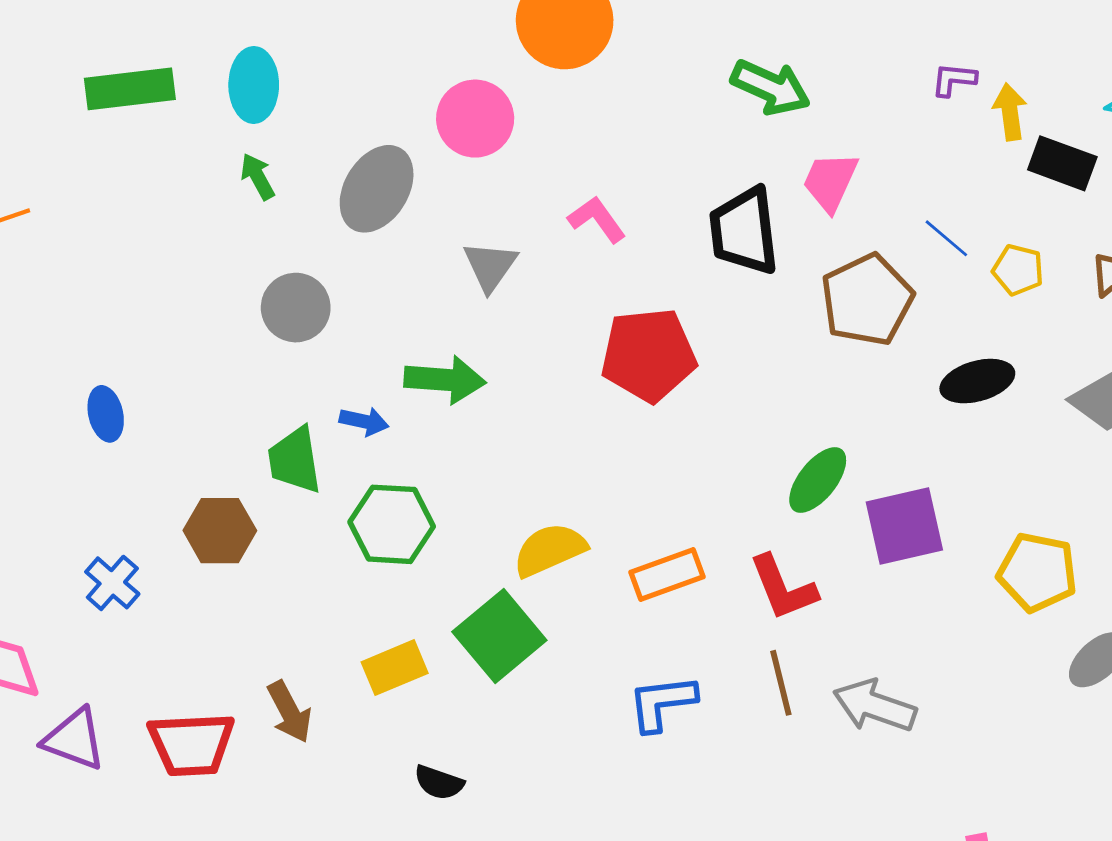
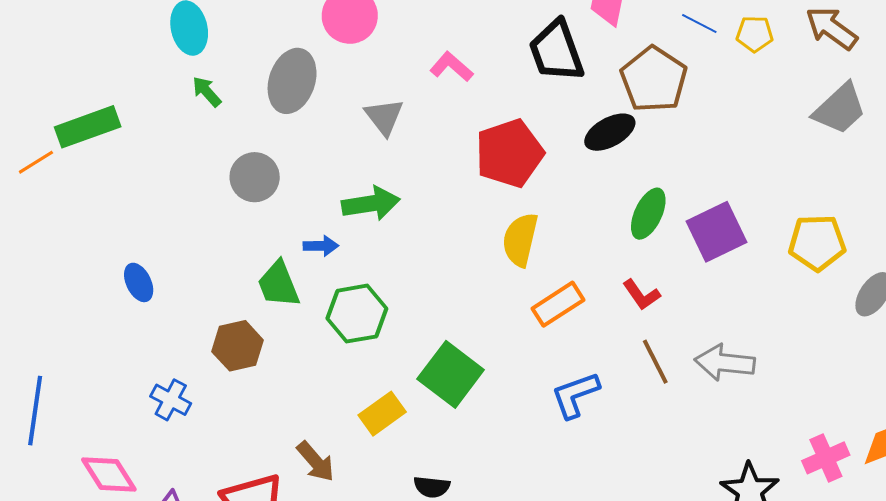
green rectangle: (130, 89) -> (88, 127), moved
black ellipse: (977, 381) -> (610, 132), moved
yellow semicircle: (550, 550) -> (520, 240), moved, turned -40
red L-shape: (783, 588) -> (641, 295), size x0.7

